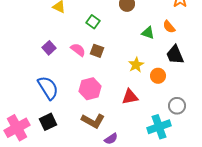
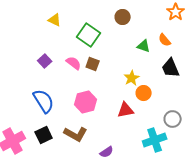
green square: (93, 22) -> (89, 35), size x1.6
orange circle: (158, 76) -> (144, 93), moved
brown L-shape: (93, 121) -> (76, 134), moved

